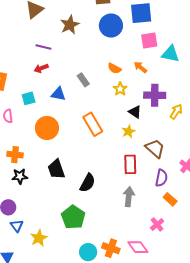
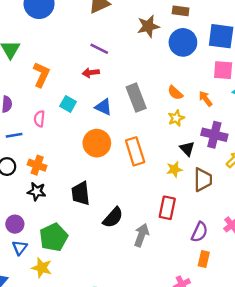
brown star: (70, 25) -> (148, 26), moved
gray rectangle: (83, 80) -> (136, 98), size x1.6
cyan square: (29, 98) -> (68, 104), turned 32
orange circle: (47, 128) -> (97, 143), moved
brown trapezoid: (155, 148) -> (203, 180), moved, turned 35
gray arrow: (129, 197) -> (141, 235), moved
orange rectangle: (170, 199) -> (204, 259), turned 48
green pentagon: (73, 217) -> (54, 237), moved
yellow star: (39, 238) -> (42, 268), turned 30

